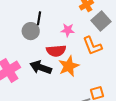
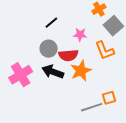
black line: (39, 18) -> (51, 23), turned 40
gray circle: (31, 31) -> (49, 49), moved

